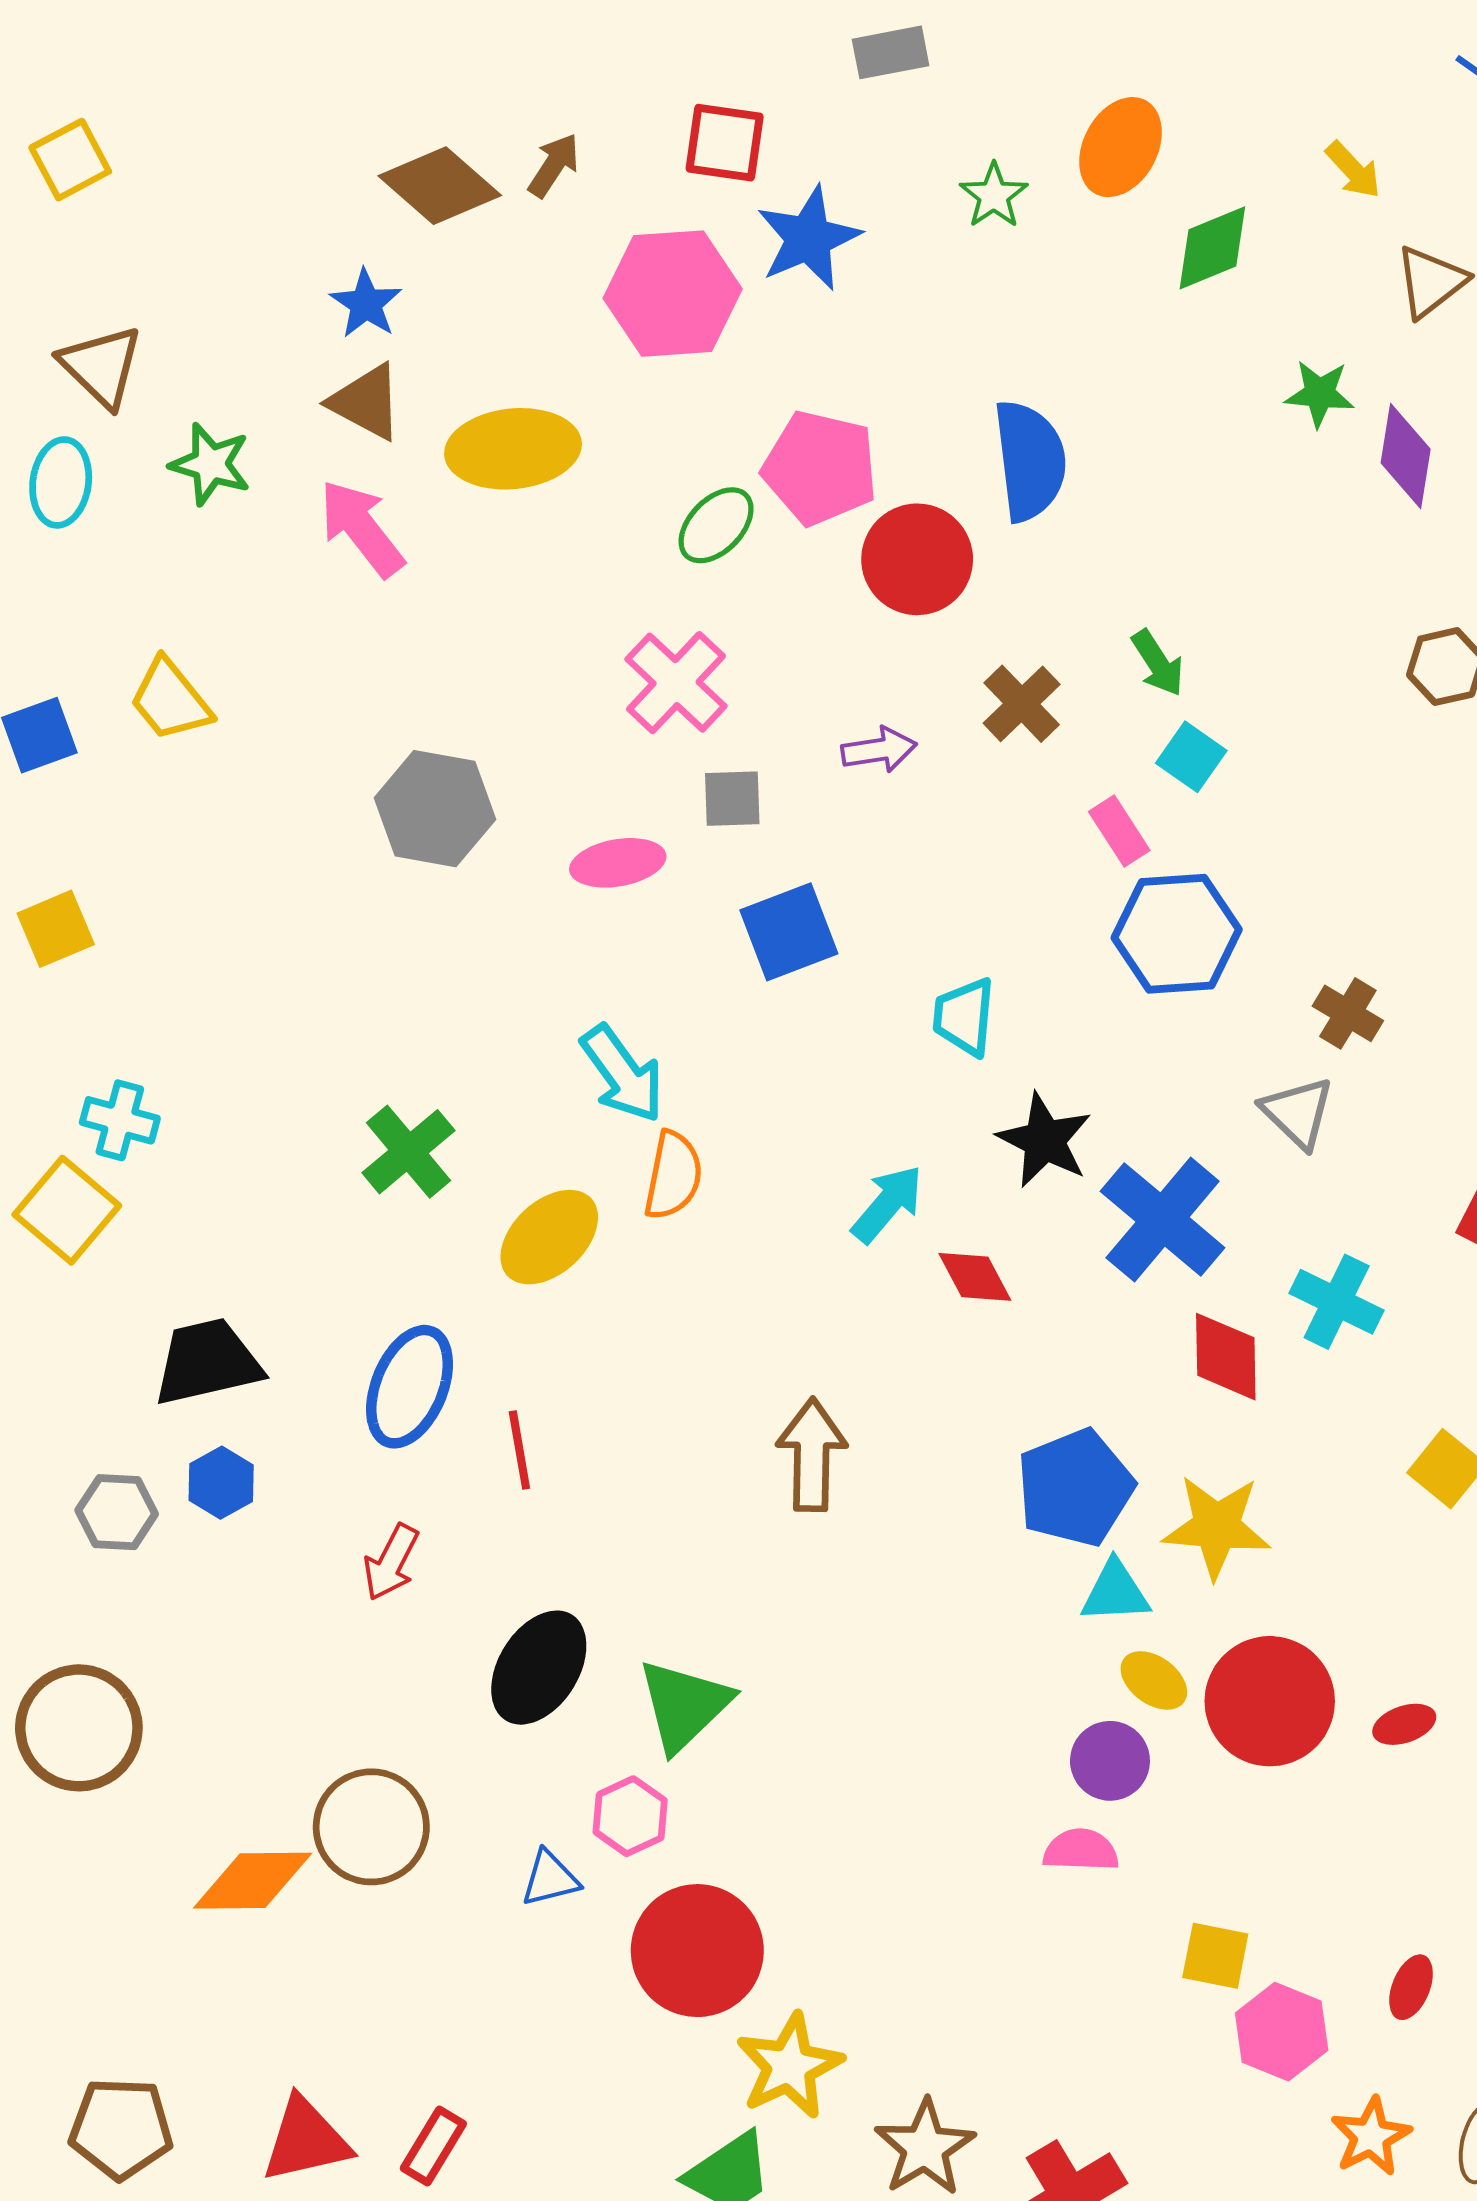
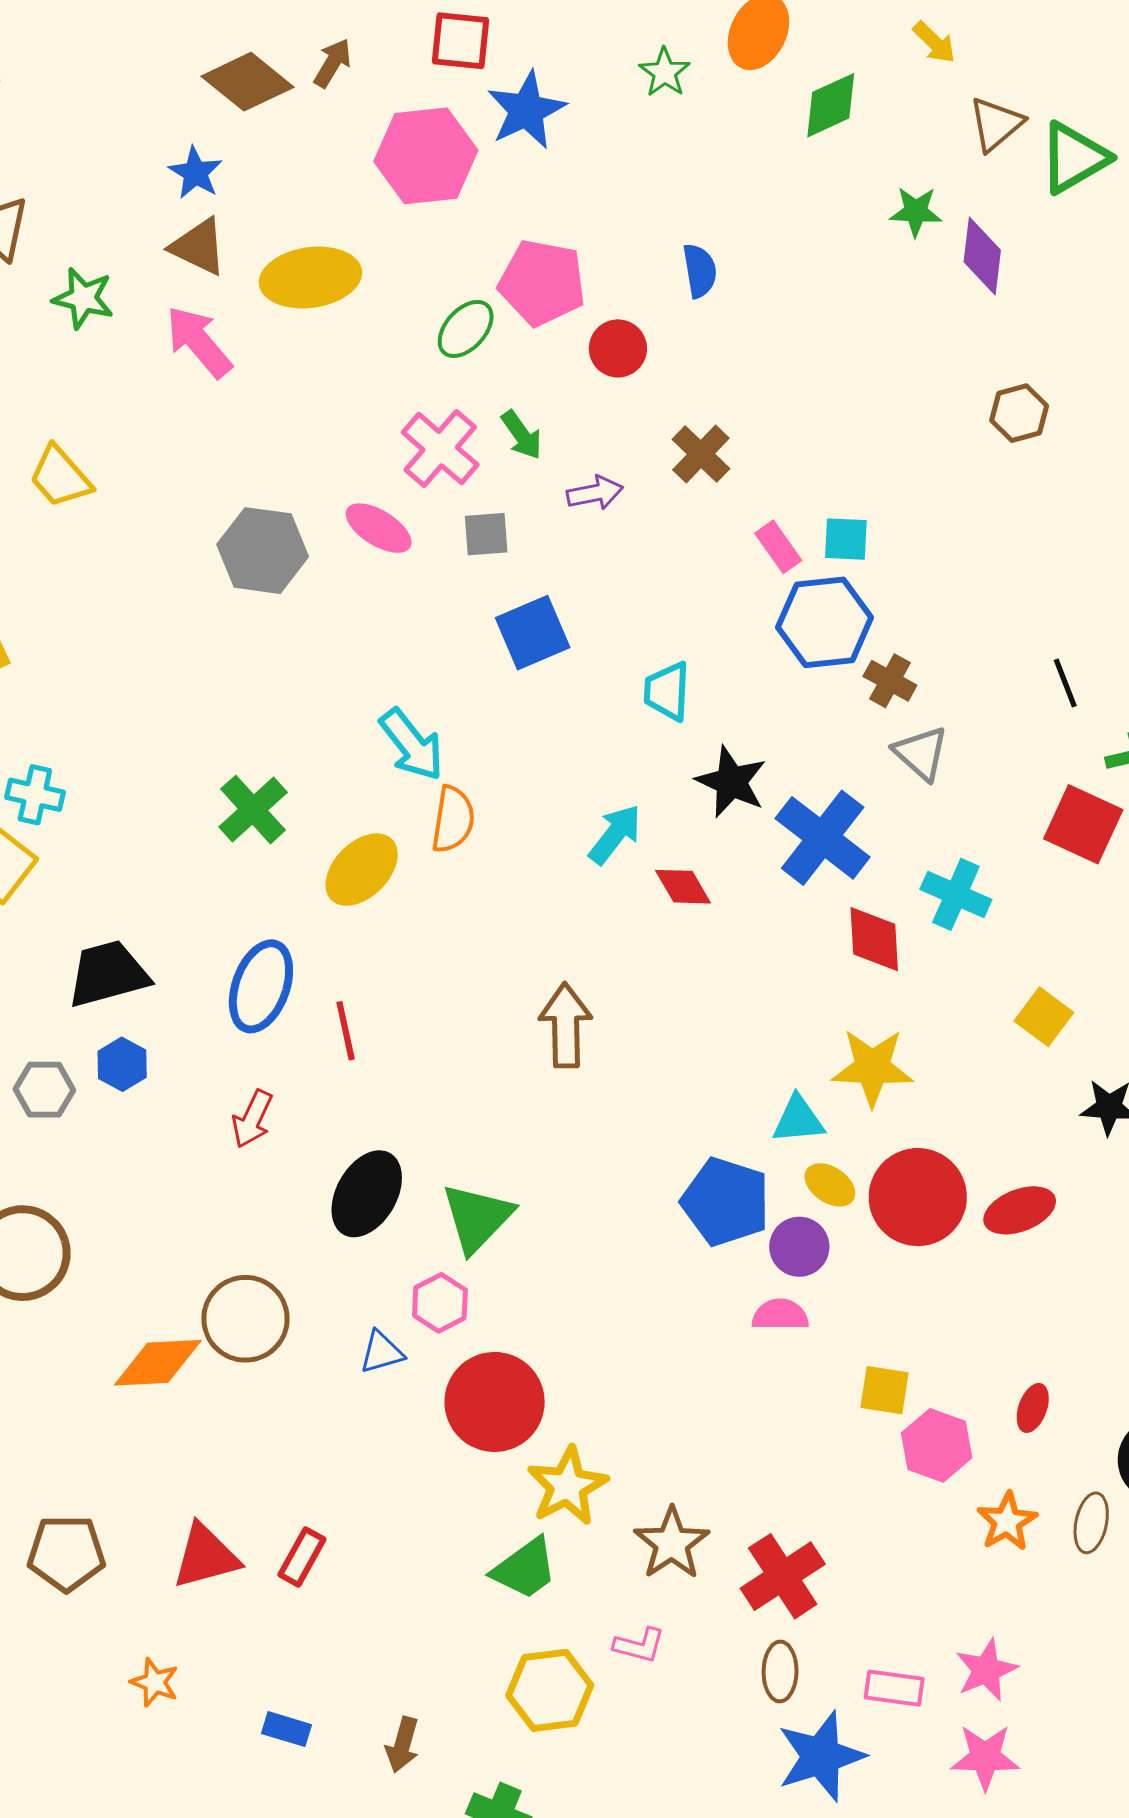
blue semicircle: (1030, 461) -> (700, 271), size x0.6
red circle: (917, 559) -> (618, 348), size x0.7
green arrow: (1158, 663) -> (522, 435), moved
cyan square: (1191, 757) -> (846, 539), moved, turned -30
pink ellipse: (618, 863) -> (379, 528), moved, turned 44
brown cross: (1348, 1013) -> (890, 681), moved
blue pentagon: (1075, 1488) -> (726, 1202), moved, turned -30
red ellipse: (1404, 1724) -> (1020, 1210), size x1.5

